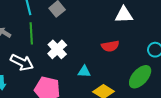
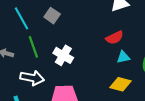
cyan triangle: (84, 72) -> (123, 57), moved

